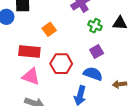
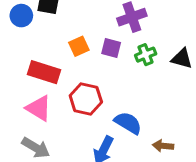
green cross: (95, 26) -> (146, 55), turned 32
purple square: (97, 52) -> (111, 48), moved, turned 32

